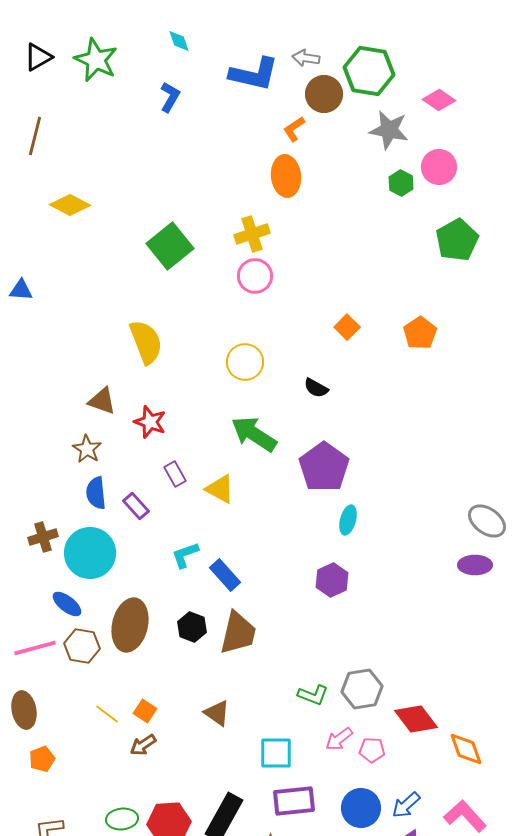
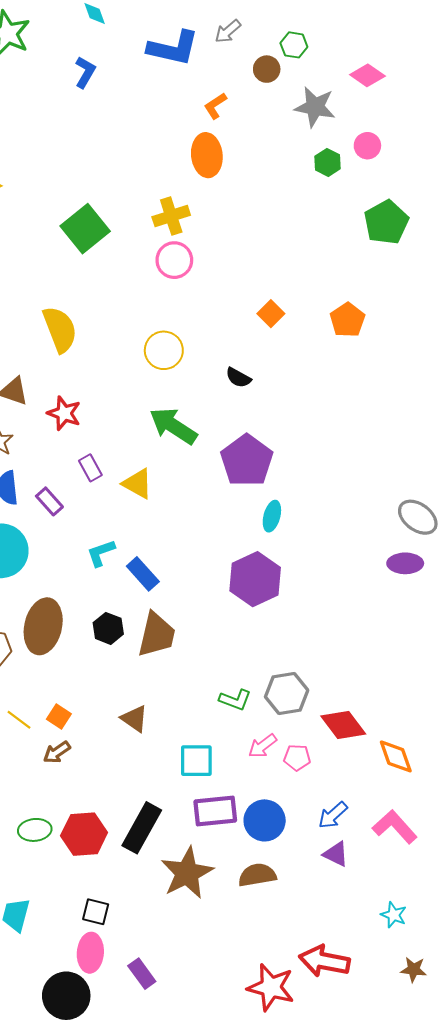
gray arrow: (306, 58) -> (228, 31), turned -48
green hexagon: (369, 71) -> (294, 45), size x0.5
brown circle: (324, 94) -> (267, 69), moved, size x0.7
pink circle: (439, 167) -> (367, 146), size x0.7
purple hexagon: (332, 580) -> (255, 579), size x1.5
blue circle: (361, 808) -> (265, 820), moved

